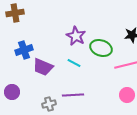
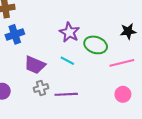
blue cross: (24, 50) -> (15, 34), moved
gray cross: (49, 104) -> (41, 88), moved

